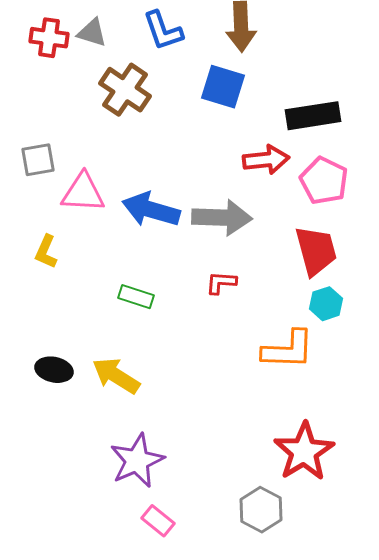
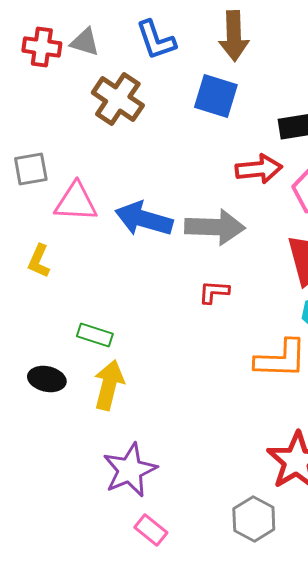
green rectangle: (136, 297) -> (95, 335), moved
yellow arrow: (116, 376) -> (109, 385), turned 72

